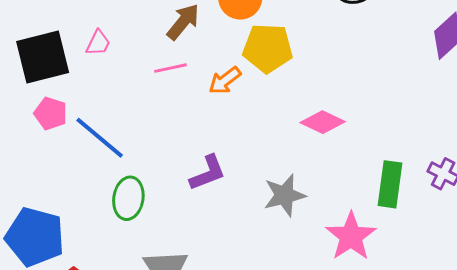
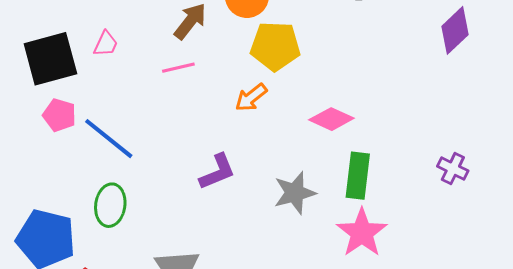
orange arrow: (225, 81) -> (251, 98), moved
green rectangle: (390, 184) -> (358, 176), moved
green ellipse: (128, 198) -> (110, 205), moved

